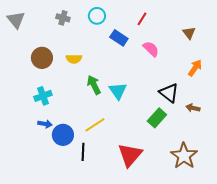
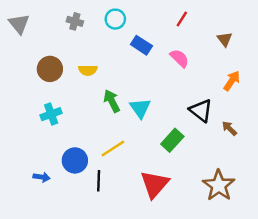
red line: (142, 19) -> (182, 19), moved
brown arrow: (193, 108) -> (229, 128), turned 32
green rectangle: (157, 118) -> (172, 140), moved
blue arrow: (45, 124) -> (42, 177), moved

